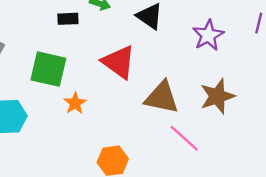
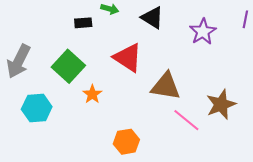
green square: (48, 69) -> (68, 66), turned 32
brown star: (217, 96) -> (221, 104), moved

